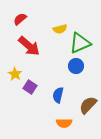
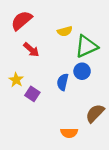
red semicircle: (20, 19) -> (22, 20), size x1.5
red arrow: (29, 46) -> (31, 50), size x0.7
blue semicircle: (58, 95) -> (63, 82), moved

